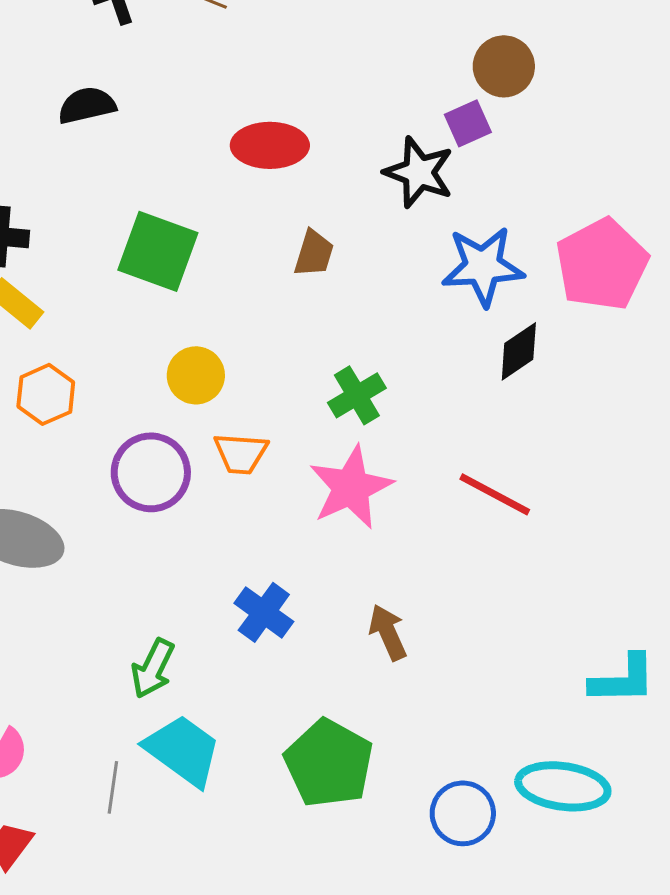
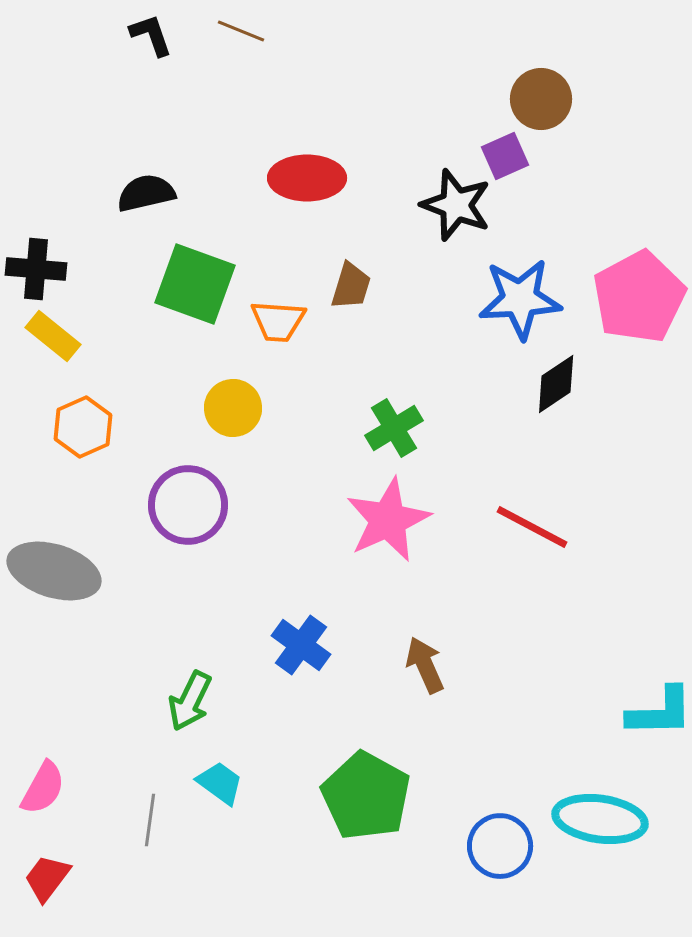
black semicircle: (87, 105) -> (146, 193), moved
orange trapezoid: (241, 453) -> (278, 321), moved
cyan trapezoid: (183, 750) -> (220, 783), size x0.6

